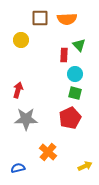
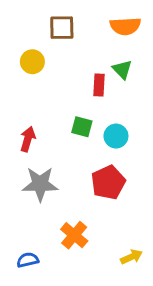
orange semicircle: (67, 19) -> (125, 26), moved
cyan circle: (75, 74) -> (116, 136), moved
green square: (75, 93) -> (82, 127), moved

